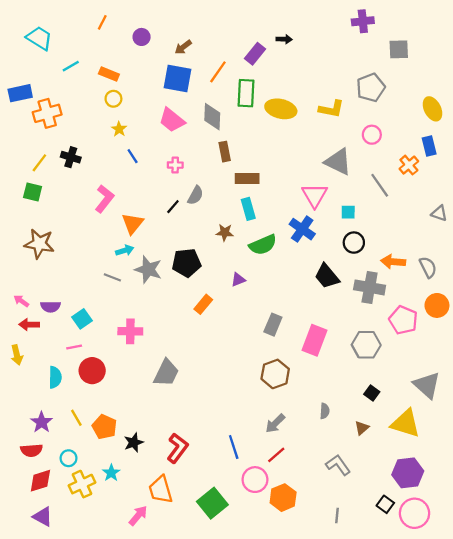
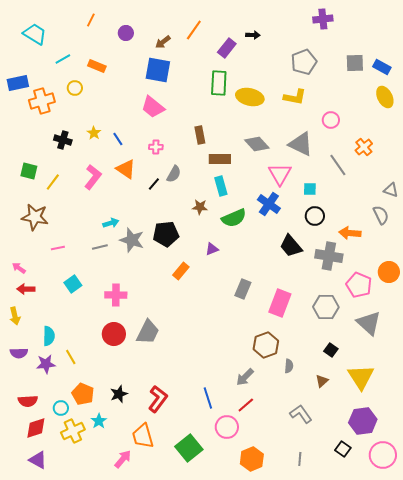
gray square: (399, 49) -> (355, 63), moved
orange line: (218, 72) -> (194, 30), moved
gray pentagon: (371, 88) -> (304, 62), moved
yellow circle: (113, 99) -> (75, 88), moved
gray diamond: (212, 117) -> (257, 144), moved, turned -45
yellow star: (119, 129) -> (94, 133), moved
blue rectangle: (429, 146) -> (382, 67), moved, turned -48
yellow line: (39, 163) -> (53, 182), moved
orange triangle: (133, 223) -> (126, 169), moved, turned -35
gray semicircle: (428, 267) -> (381, 215), moved
gray line: (112, 277) -> (100, 247), turned -35
purple semicircle: (51, 307) -> (19, 353), moved
pink line: (74, 347) -> (58, 248), moved
red circle: (92, 371) -> (114, 334), moved
brown hexagon: (275, 374) -> (266, 345), moved
gray triangle: (427, 385) -> (369, 323), moved
yellow line: (76, 418) -> (71, 357), moved
purple star: (42, 422) -> (46, 364), moved, turned 30
yellow triangle: (406, 423) -> (361, 377), turned 40
orange pentagon: (104, 427) -> (83, 394), moved
orange hexagon: (283, 498) -> (252, 459), moved
pink circle: (414, 513) -> (383, 455), moved

